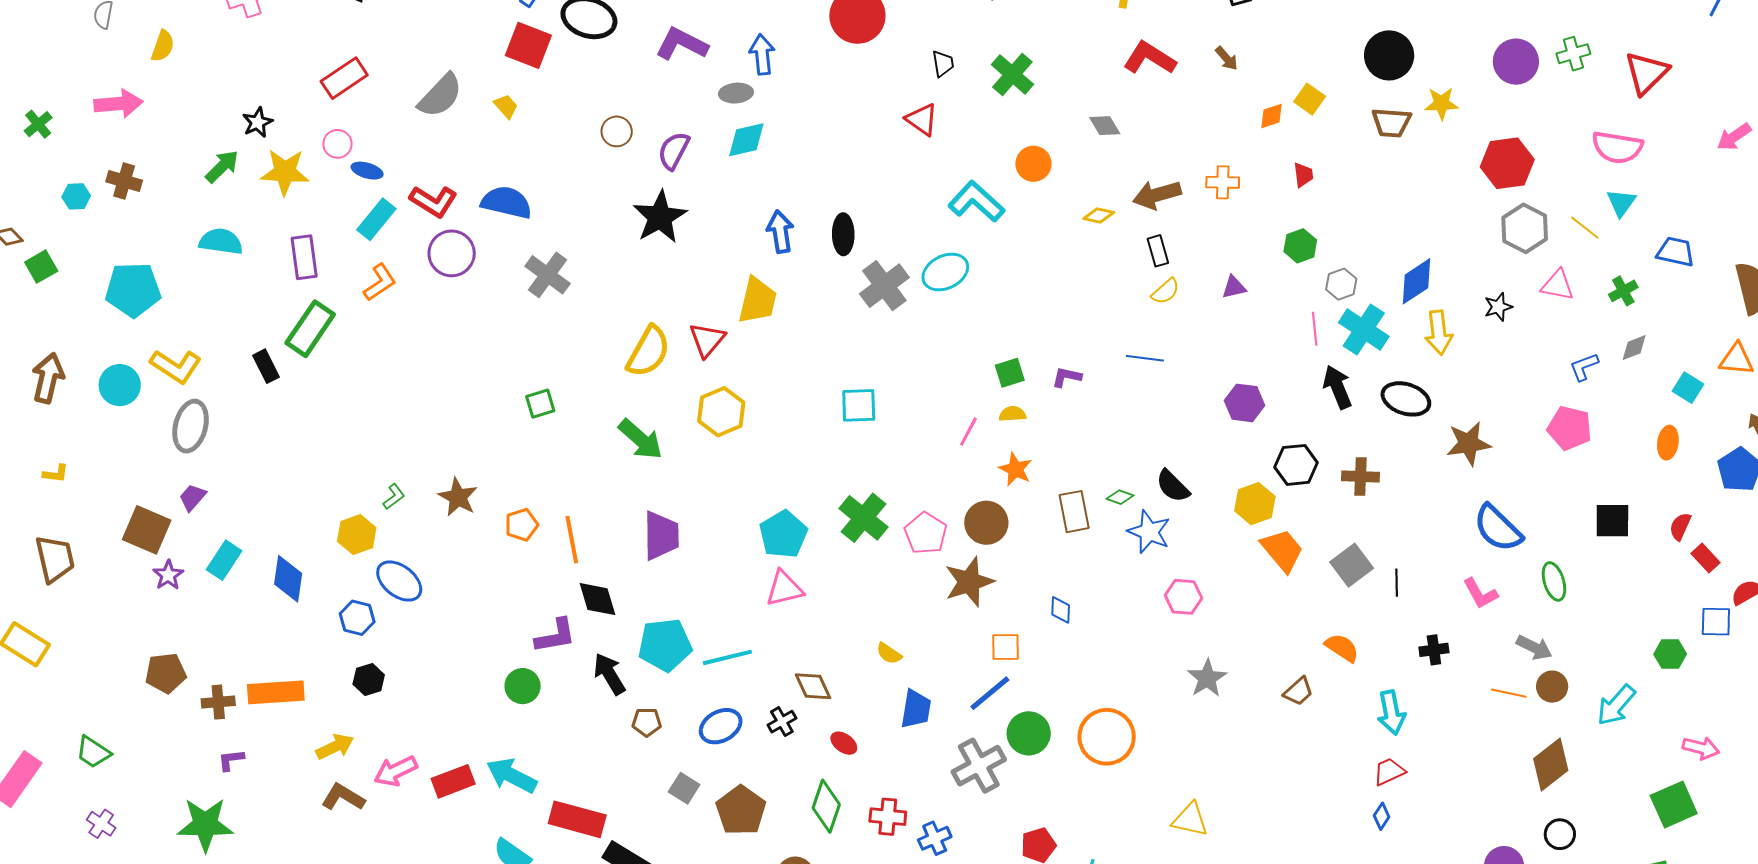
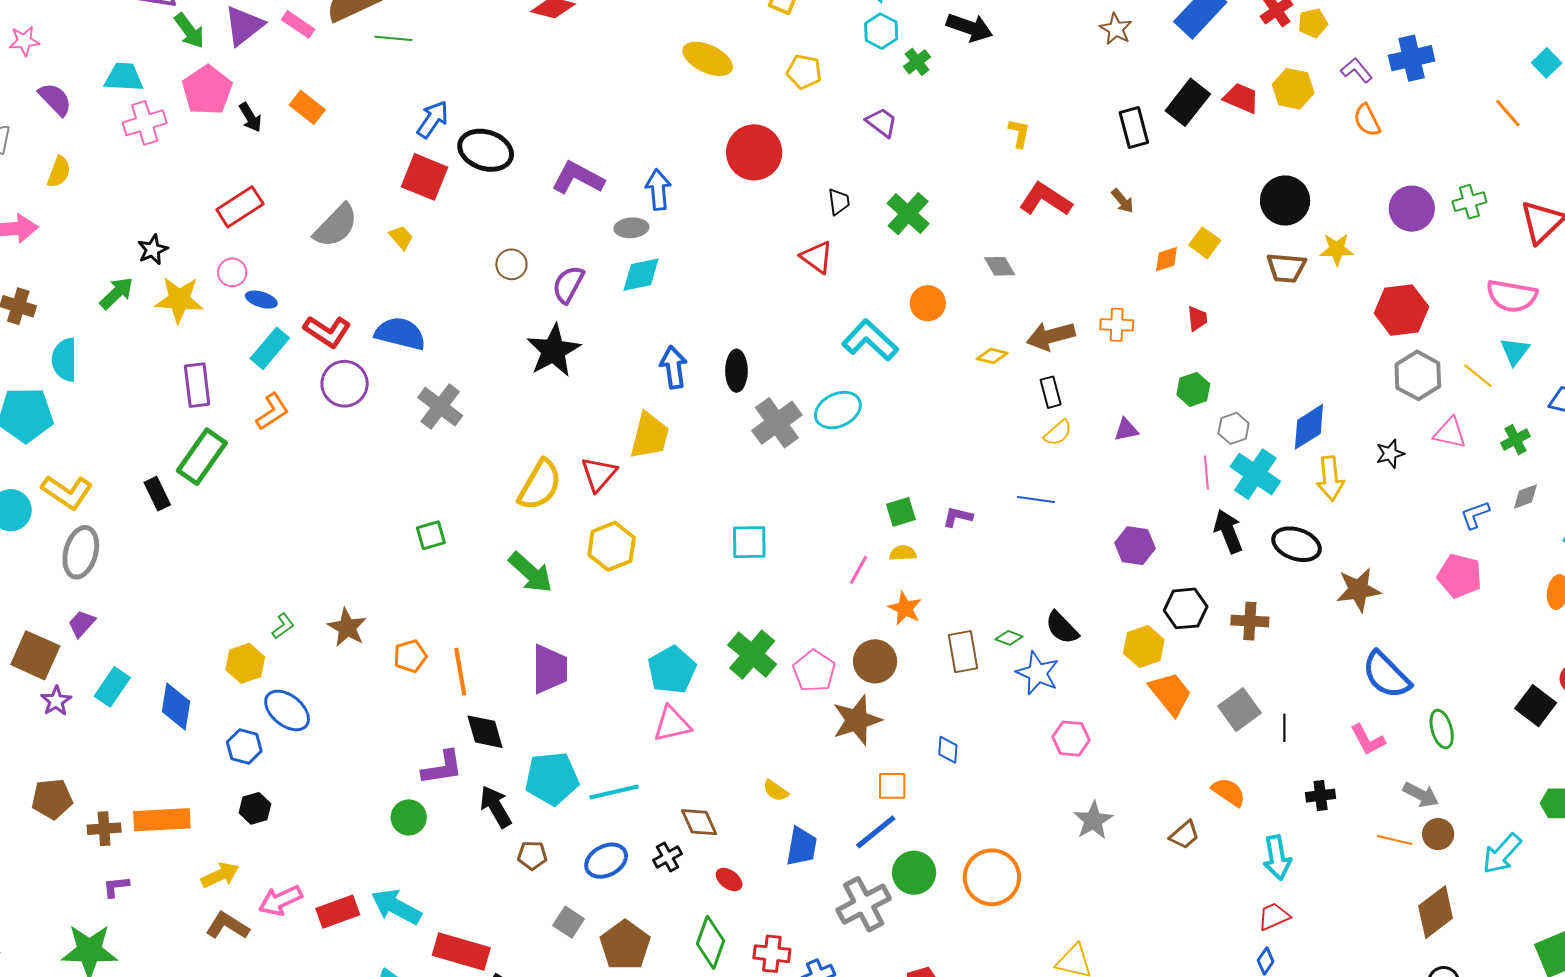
cyan semicircle: (221, 242) -> (65, 360), moved, turned -99
black square: (1612, 521) -> (1536, 706), moved, turned 36

